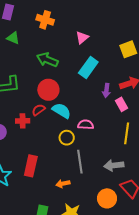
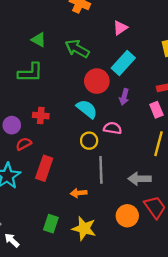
green triangle: (13, 38) -> (39, 40), moved
red circle: (48, 90) -> (97, 81), moved
purple arrow: (106, 90) -> (124, 97), moved
red semicircle: (39, 110) -> (24, 144), moved

